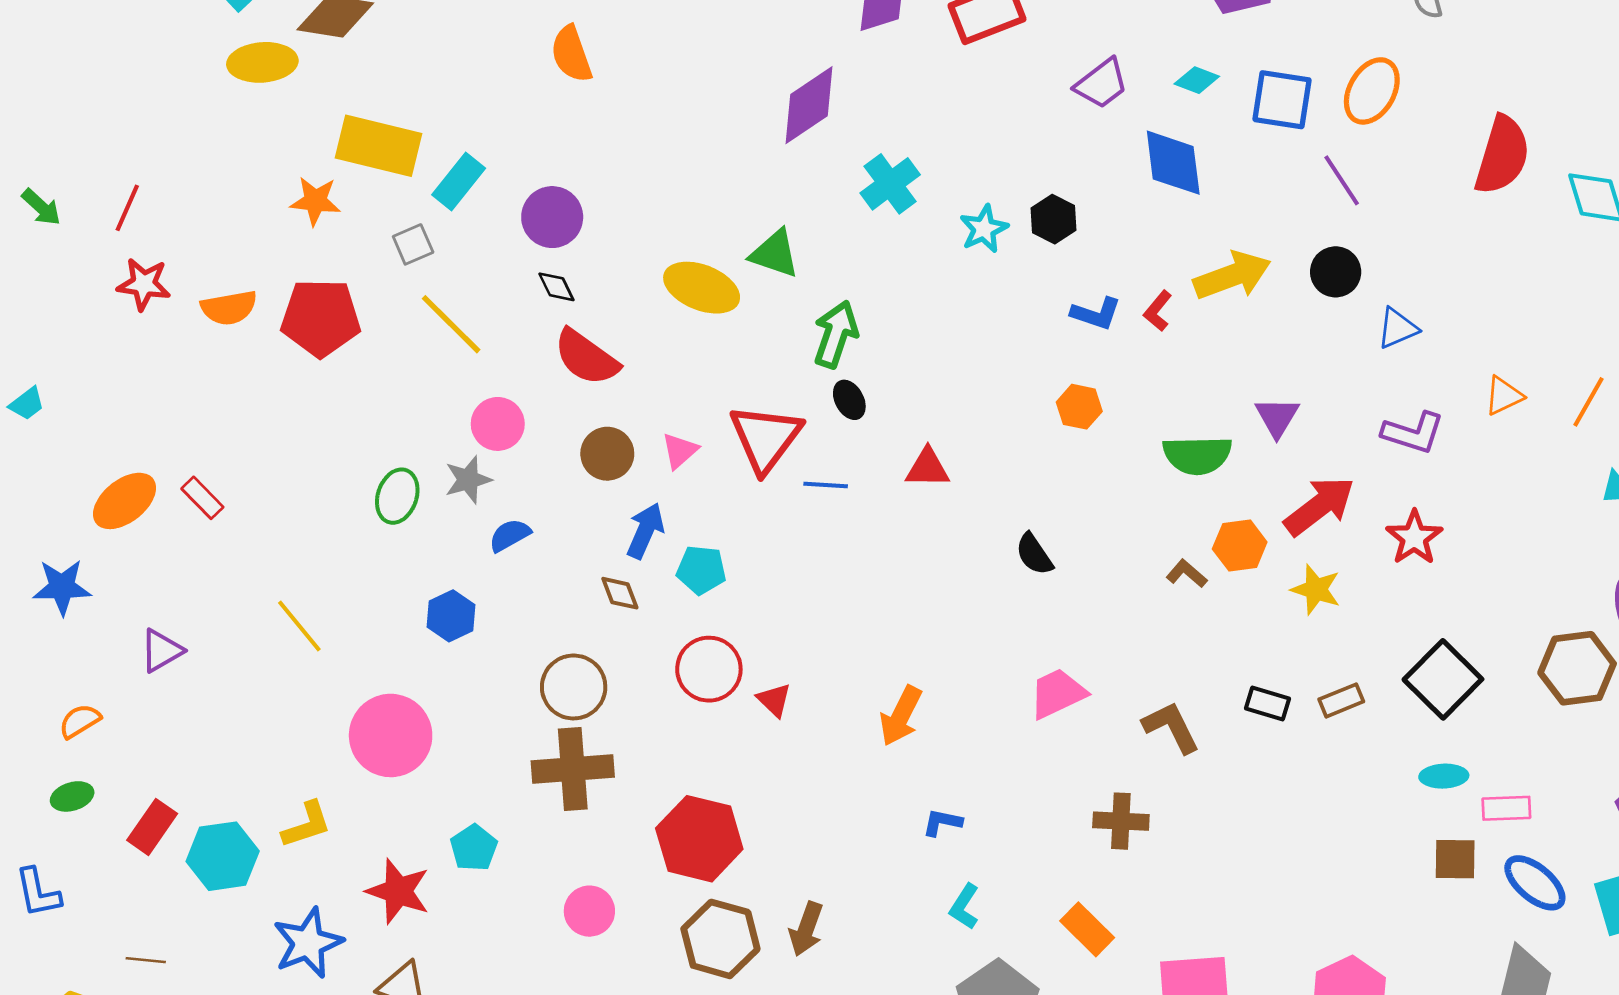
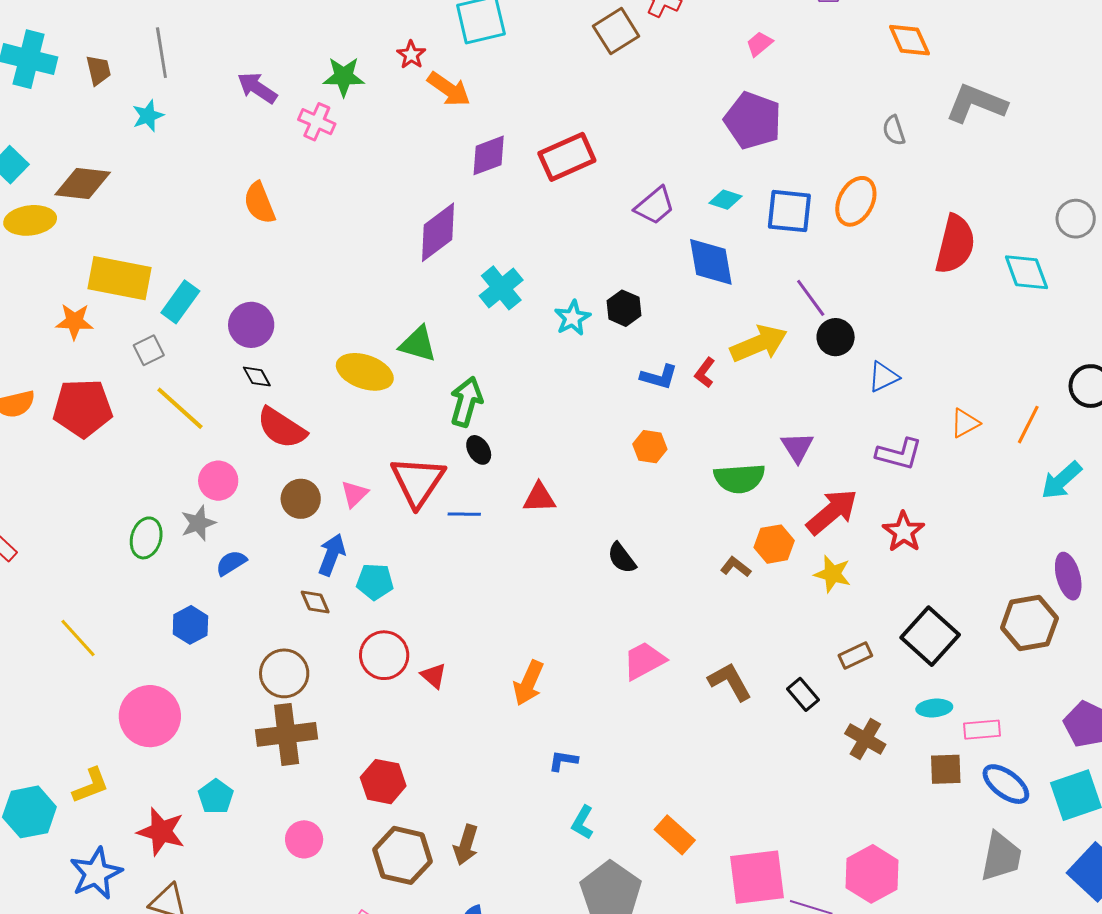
purple line: (1342, 180) -> (811, 298), moved
black rectangle: (1267, 703) -> (803, 694), moved, turned 36
brown cross: (1121, 821) -> (865, 739), moved, turned 30
red hexagon: (699, 839) -> (383, 782), size x0.7

